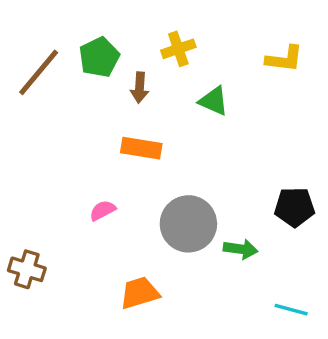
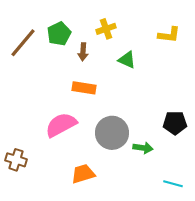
pink semicircle: (103, 210) -> (61, 125), size x2.0

